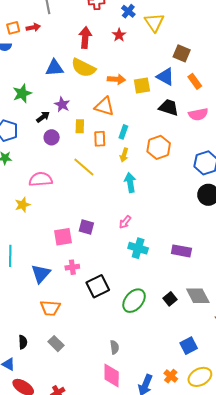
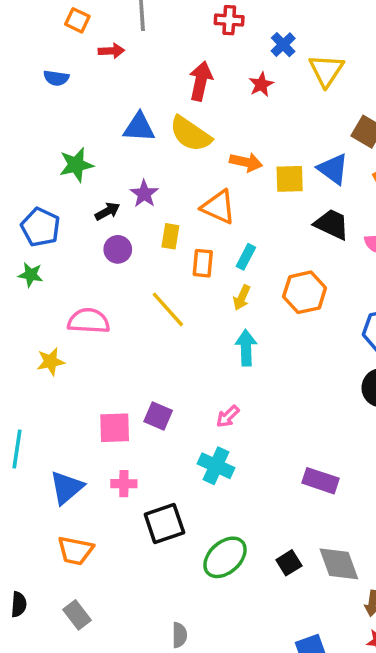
orange square: (13, 28) -> (77, 20), moved, turned 32
cyan cross: (138, 248) -> (216, 466), moved

